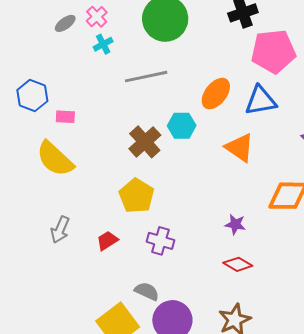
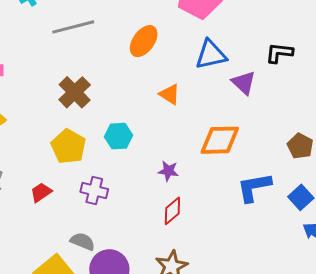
blue triangle: (261, 101) -> (211, 55), moved
cyan hexagon: (182, 126) -> (118, 136), moved
orange triangle: (240, 148) -> (170, 94), size x0.7
red diamond: (238, 264) -> (172, 211), turned -68

